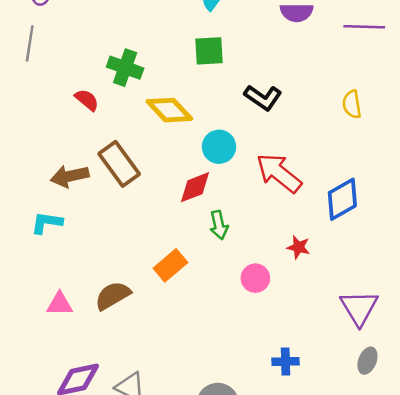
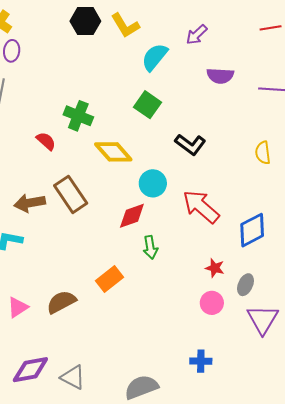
green square: (209, 51) -> (148, 105), turned 36
pink circle: (255, 278) -> (212, 303), moved
pink triangle: (60, 304) -> (18, 307), turned -35
gray ellipse: (367, 361) -> (245, 285), moved

